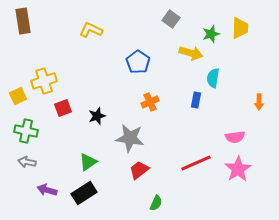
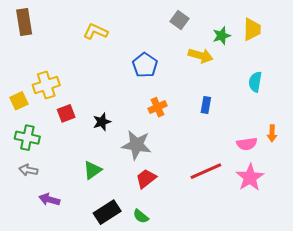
cyan semicircle: (213, 78) -> (255, 82), moved
orange arrow: (259, 102) -> (272, 133), moved
black rectangle: (84, 193) -> (107, 212), moved
green semicircle: (156, 203) -> (141, 216), moved, turned 105

